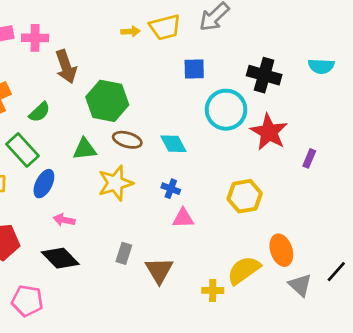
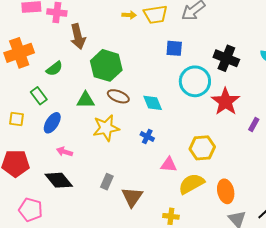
green rectangle: (22, 150) -> (39, 96), size x0.7
pink triangle: (183, 218) -> (169, 165), moved
yellow semicircle: (244, 270) -> (191, 184), moved

